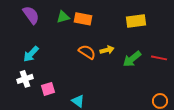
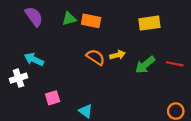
cyan arrow: (31, 54) -> (34, 59), turned 72
white cross: (25, 79) -> (19, 78), moved

